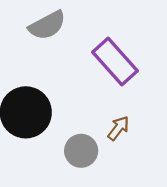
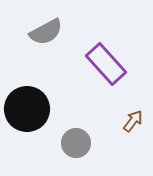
brown arrow: (118, 128) -> (133, 121), moved

